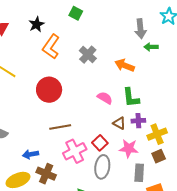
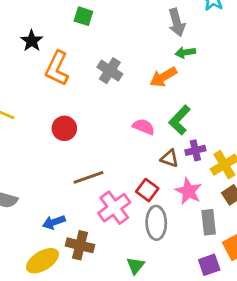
green arrow: (151, 47) -> (185, 52), moved
orange arrow: (125, 65) -> (163, 77), turned -42
red circle: (49, 90) -> (64, 128), size x0.7
green L-shape: (131, 98) -> (180, 120), turned 60
pink star: (129, 148) -> (188, 191), turned 30

